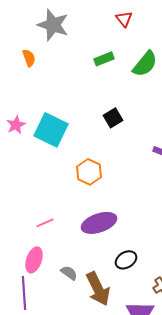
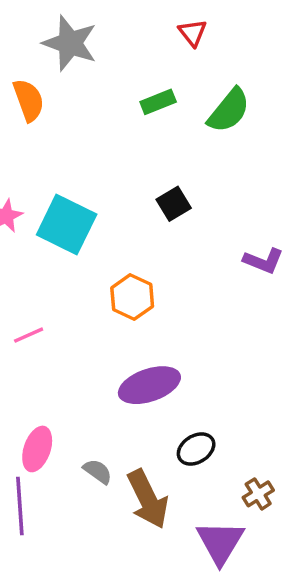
orange semicircle: (29, 58) -> (29, 100), size x1.4
pink line: (45, 223) -> (29, 335), moved

